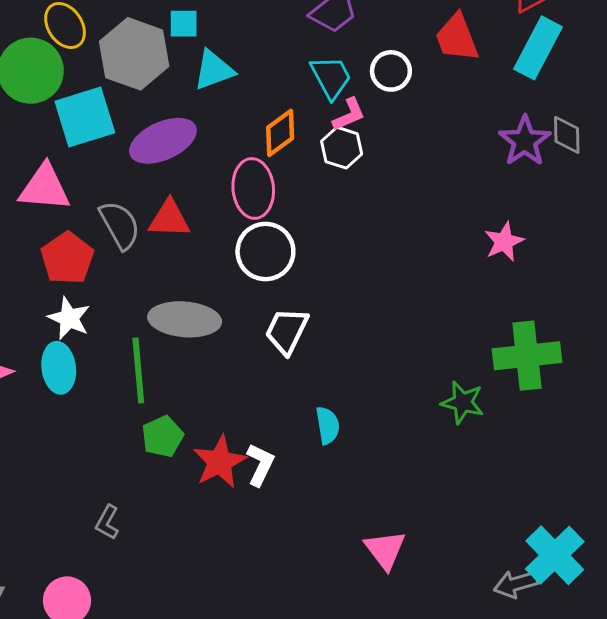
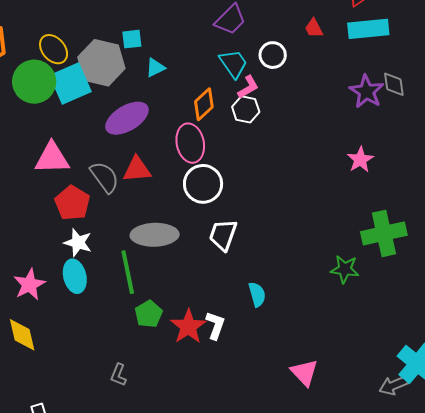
red trapezoid: (457, 38) -> (314, 28), size x0.6
cyan rectangle: (538, 48) -> (368, 29), turned 63
cyan triangle: (214, 70) -> (155, 68), size x0.7
cyan square: (85, 117) -> (71, 83), moved

